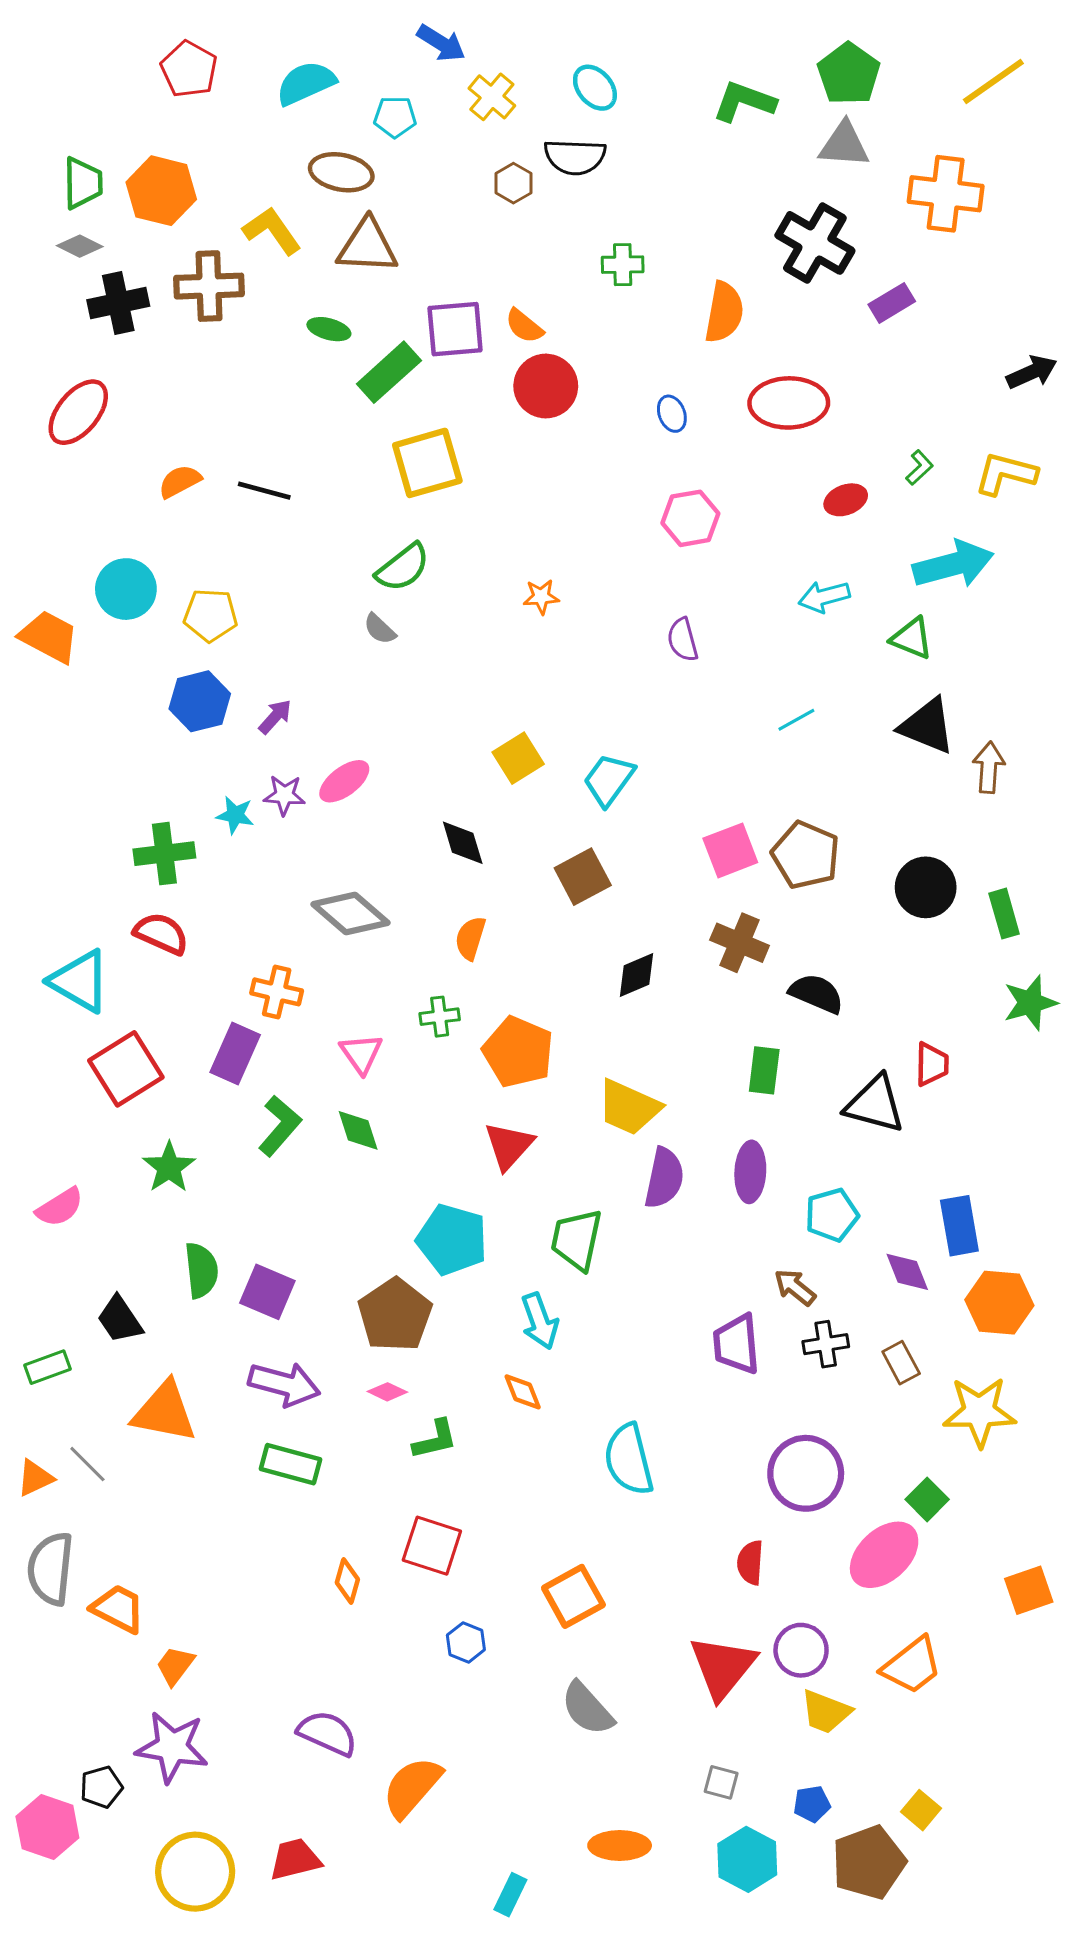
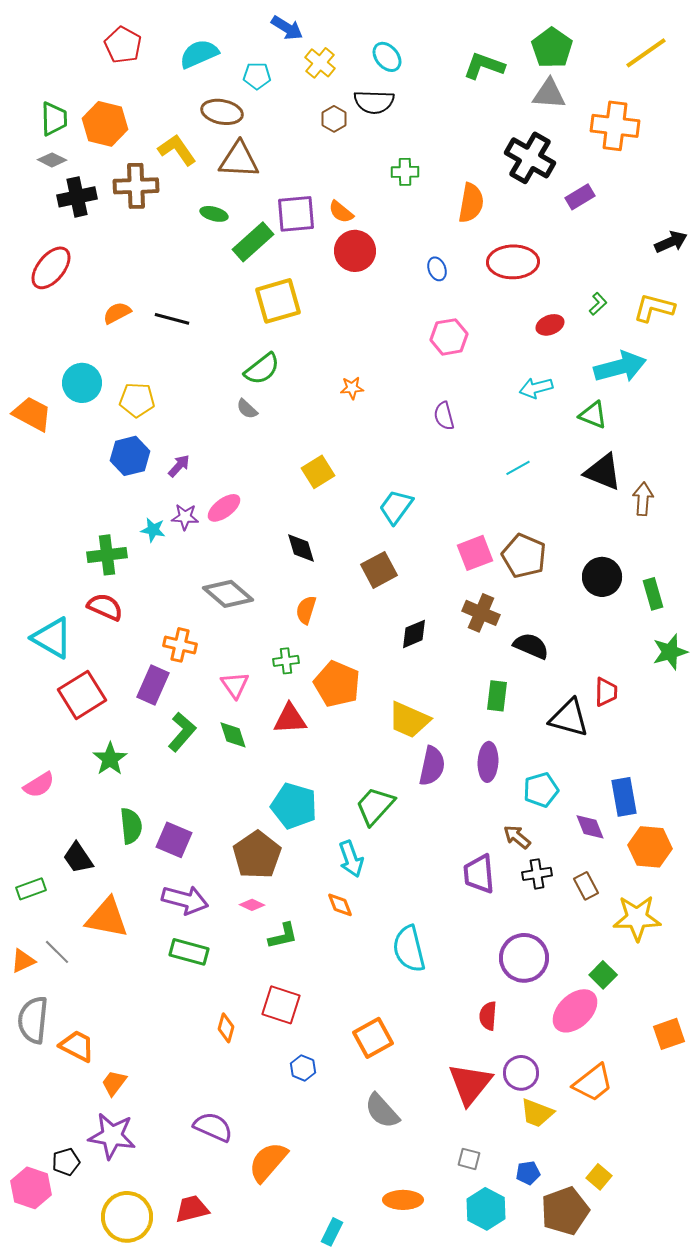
yellow square: (518, 758) -> (318, 472), moved
red triangle: (509, 1146) -> (290, 719), moved, turned 45
green trapezoid: (577, 1240) -> (375, 806), turned 30

